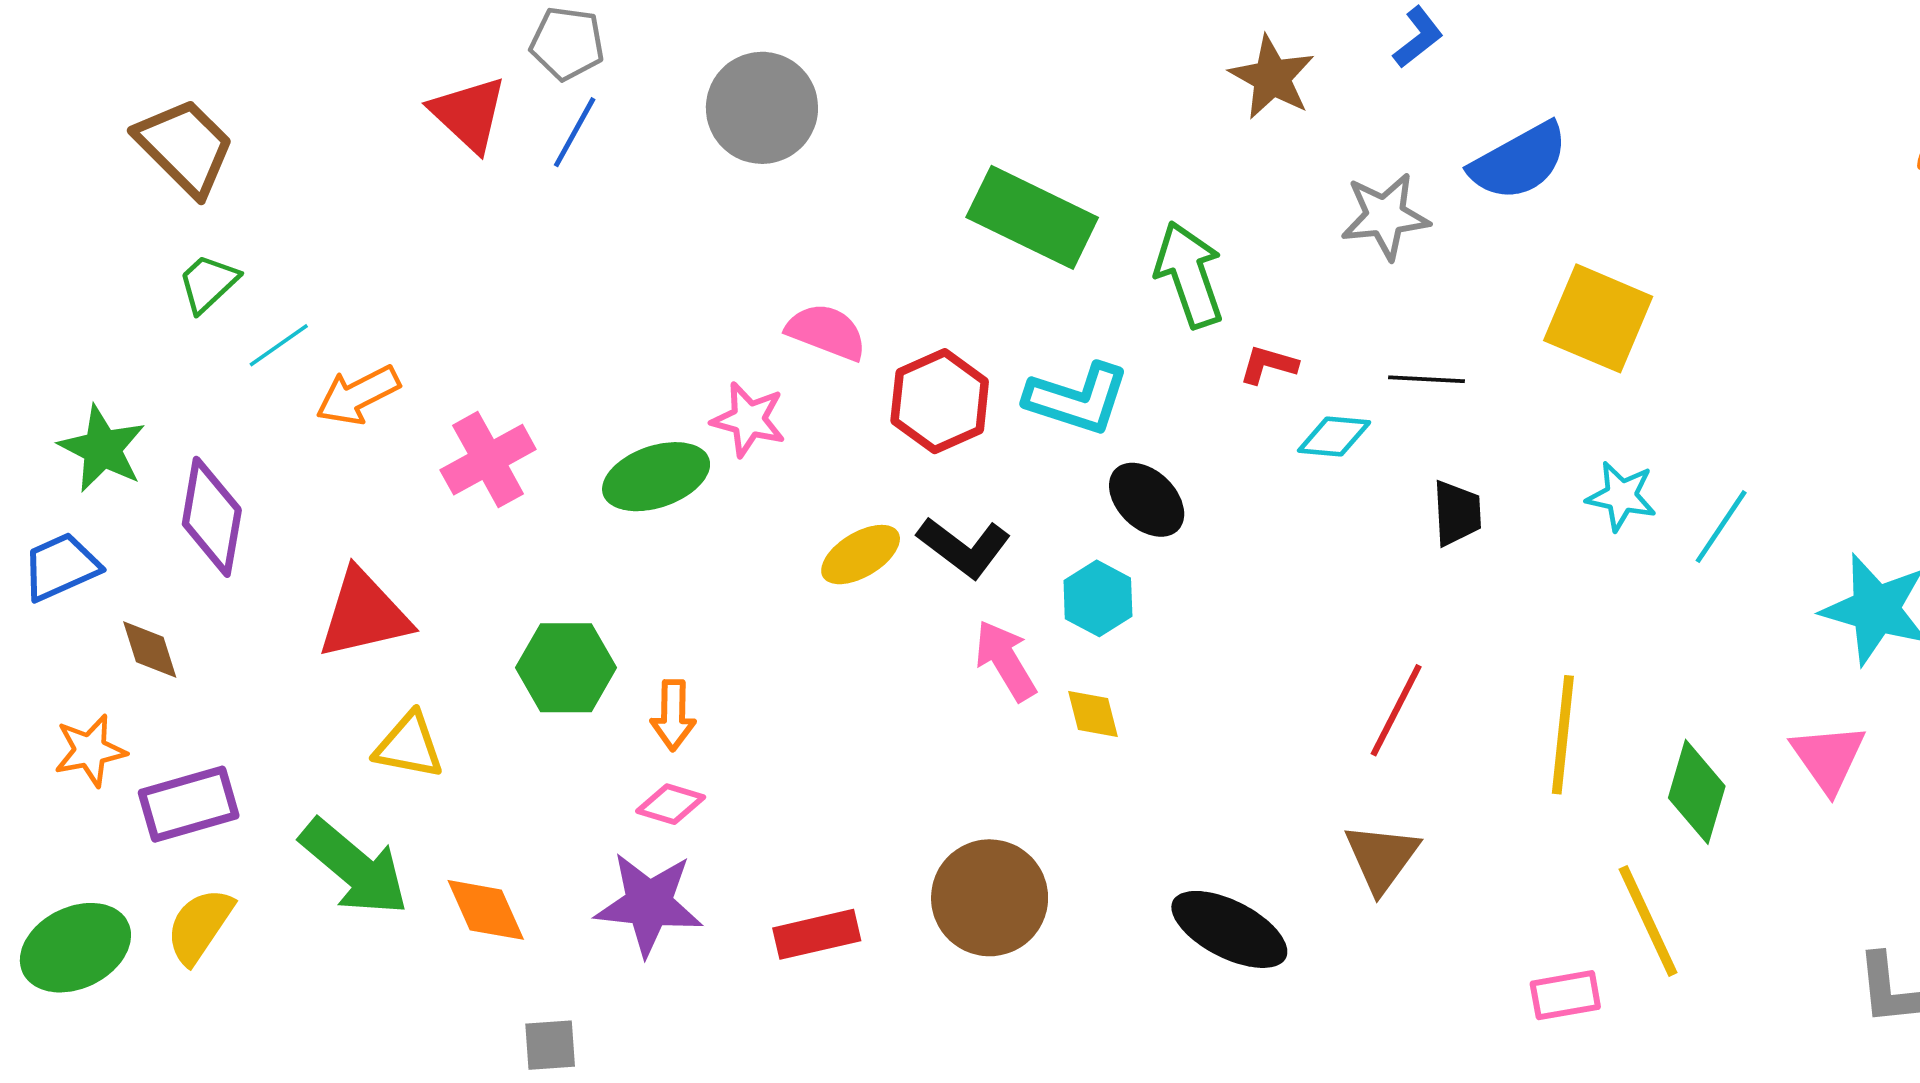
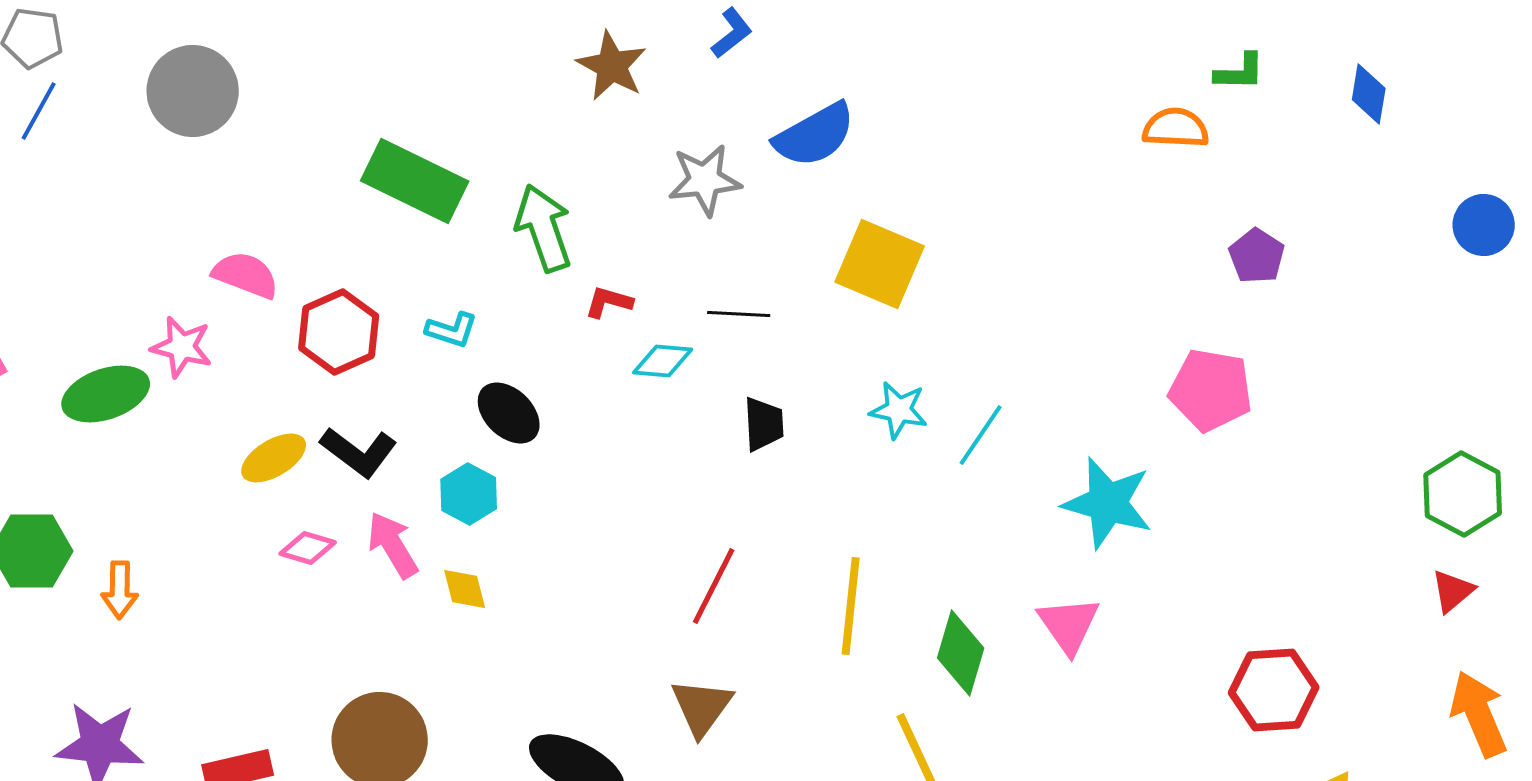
cyan L-shape: (1077, 399) -> (452, 330), size x0.6
pink diamond: (671, 804) -> (308, 548), moved

